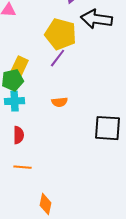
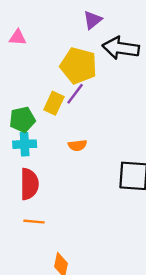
yellow rectangle: (20, 66) -> (54, 103), moved
red semicircle: (19, 135) -> (29, 184), size x1.5

